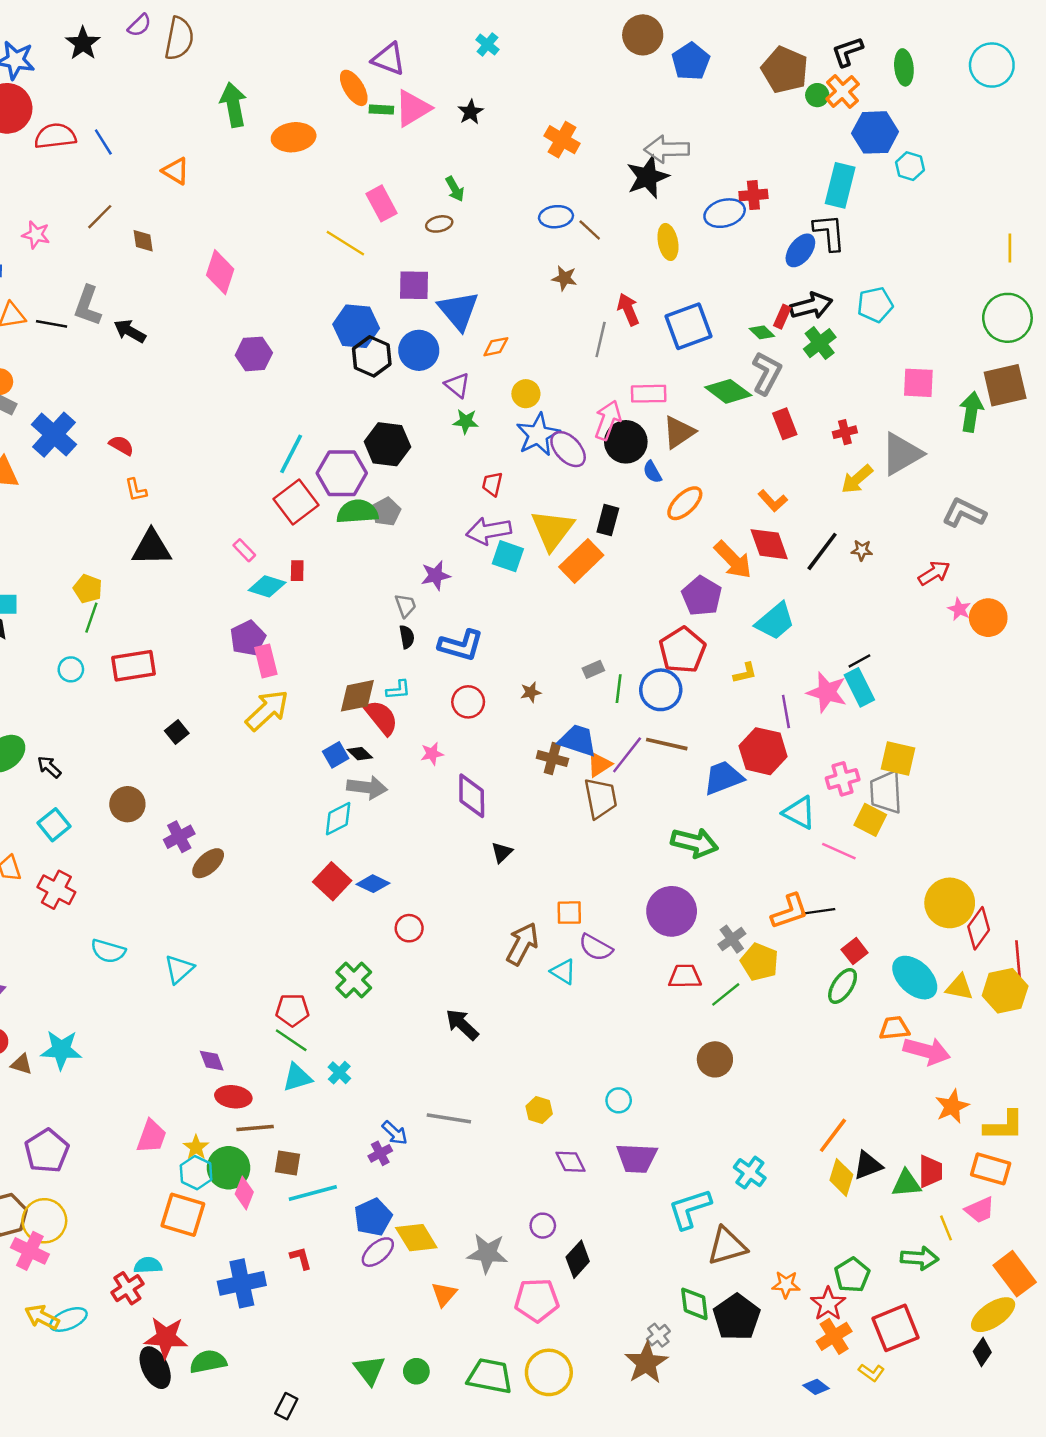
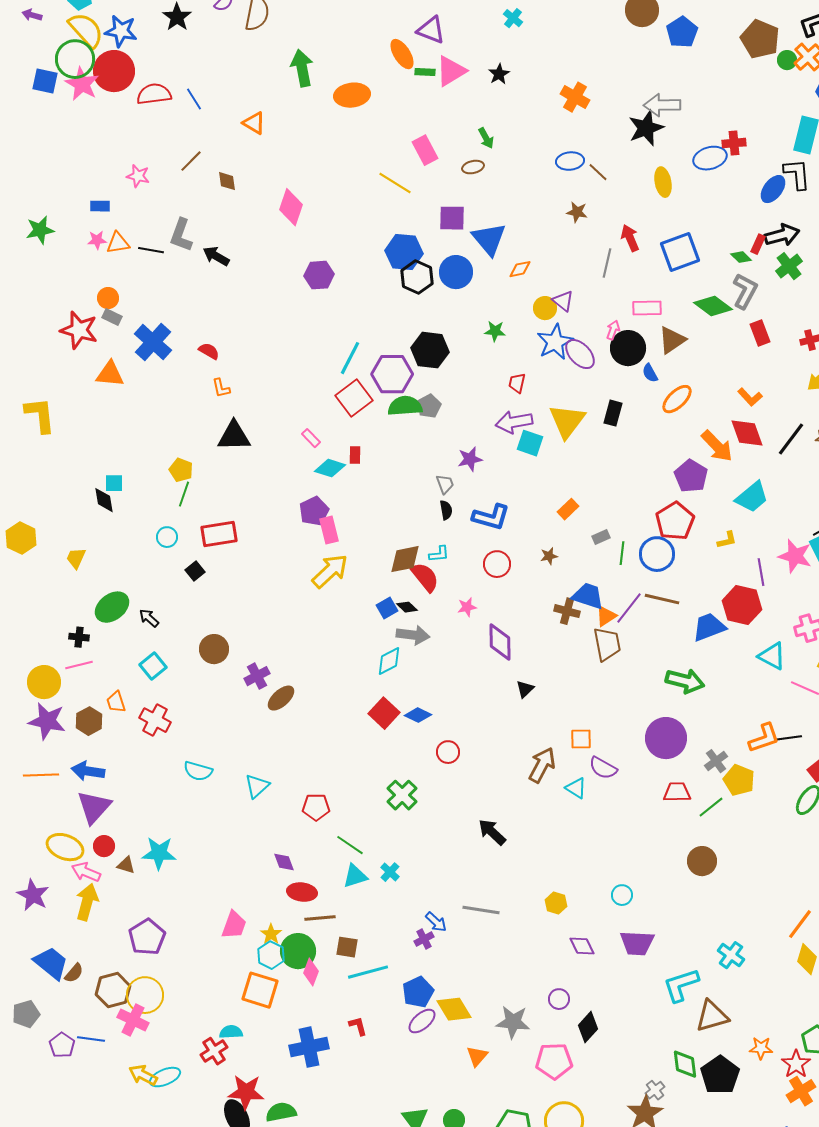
purple triangle: (457, 385) -> (563, 301), moved
pink arrow: (608, 420) -> (613, 330), size x0.6
orange rectangle: (581, 561) -> (568, 509), moved, size x0.6
black square: (177, 732) -> (195, 571), moved
red pentagon: (292, 1010) -> (316, 807), moved

